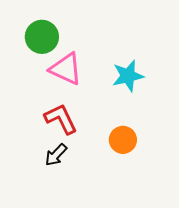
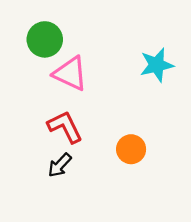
cyan star: (128, 76) -> (157, 65), moved

